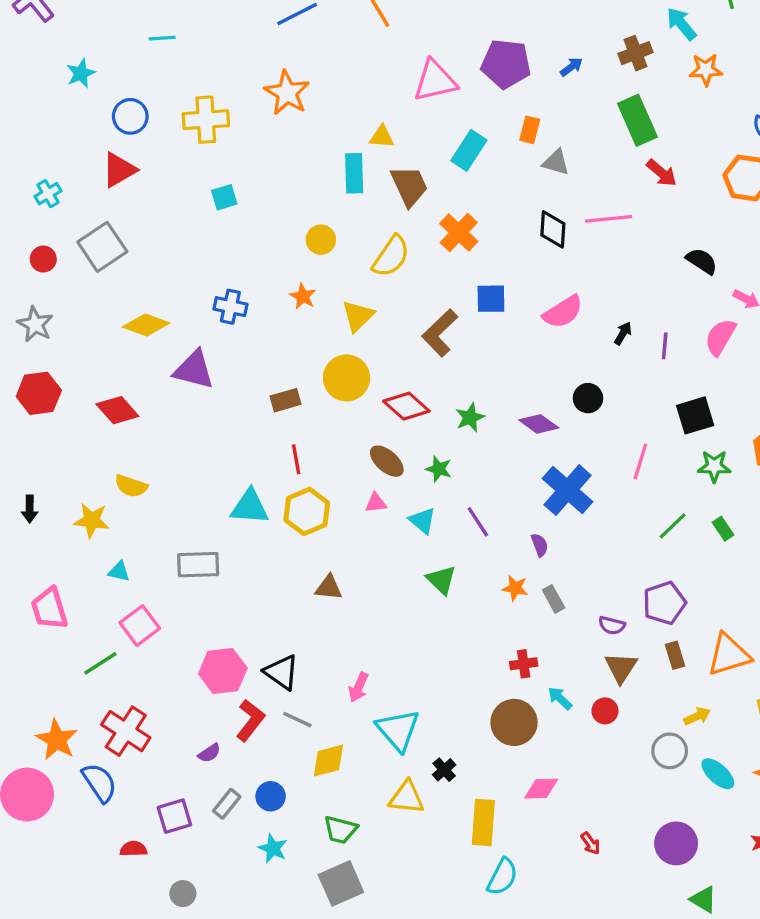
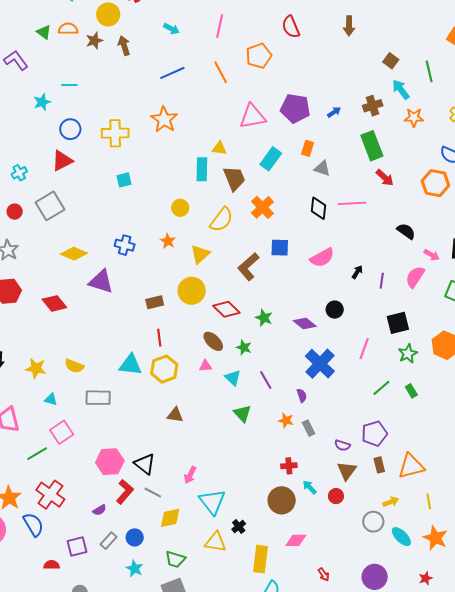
cyan line: (162, 38) -> (69, 85), moved
green star: (470, 417) -> (264, 318), turned -30
green star: (714, 466) -> (408, 354), turned -30
yellow semicircle: (131, 486) -> (74, 366), moved

